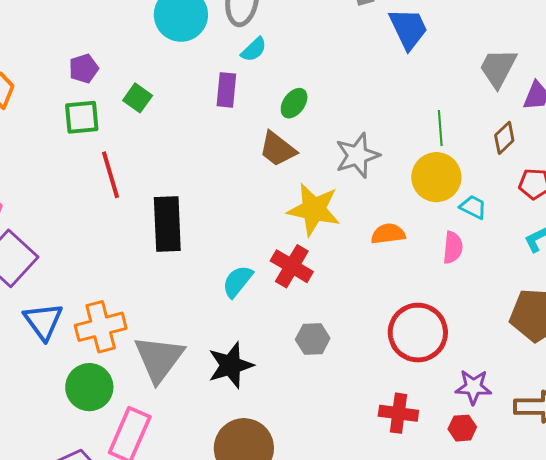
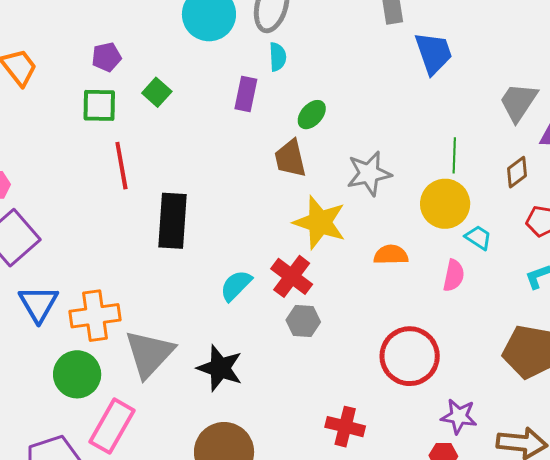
cyan semicircle: (254, 49) -> (278, 57), turned -56
brown trapezoid: (278, 149) -> (290, 158), turned 33
gray hexagon: (313, 339) -> (303, 321), moved
black star: (231, 365) -> (220, 368), turned 30
red cross: (398, 413) -> (345, 427), moved

